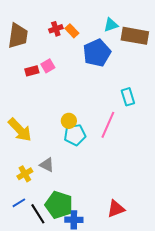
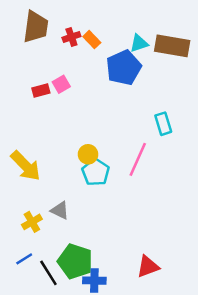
cyan triangle: (111, 25) -> (139, 43), moved
brown trapezoid: (18, 36) -> (36, 27), moved
cyan pentagon: (75, 135) -> (96, 172), turned -30

